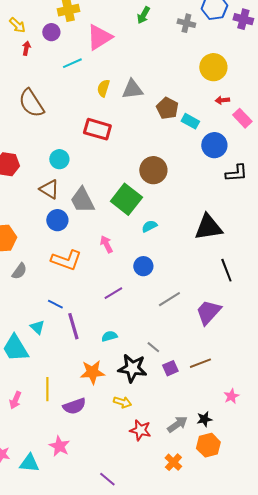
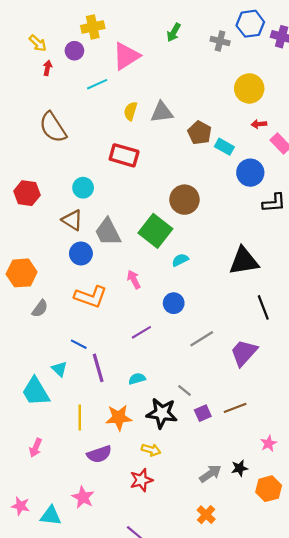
yellow line: (47, 389) -> (80, 417), moved
red star: (140, 430) -> (141, 480), moved, turned -30
orange hexagon: (208, 445) -> (269, 489), moved

